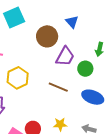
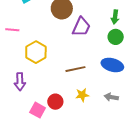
green circle: (85, 69) -> (116, 37), moved
brown line: (58, 87) -> (75, 69), moved, turned -30

